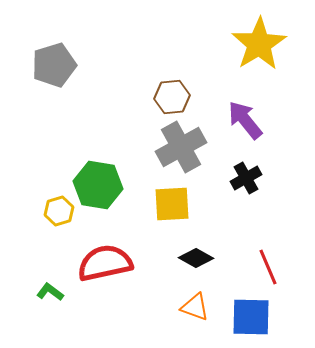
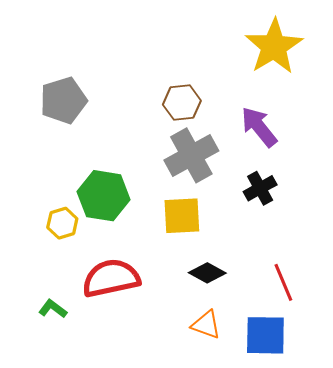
gray pentagon: (54, 65) -> (63, 100), moved

